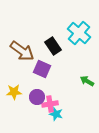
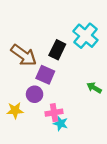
black rectangle: (53, 46) -> (57, 50), turned 60
yellow star: (14, 92) -> (15, 110), moved
purple circle: (37, 97) -> (35, 94), moved

